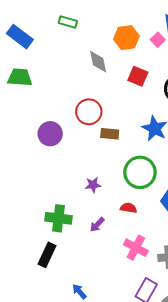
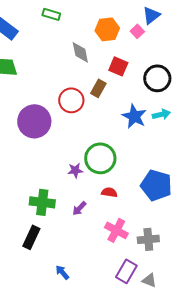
purple circle: (50, 134) -> (34, 121), size x1.4
brown rectangle: (110, 134) -> (98, 88), moved, turned -66
green circle: (140, 172) -> (100, 158), moved

